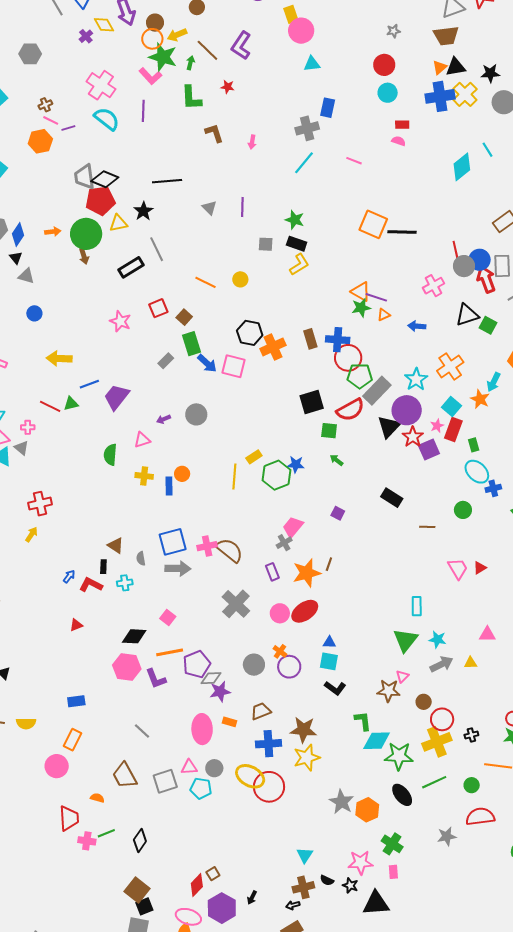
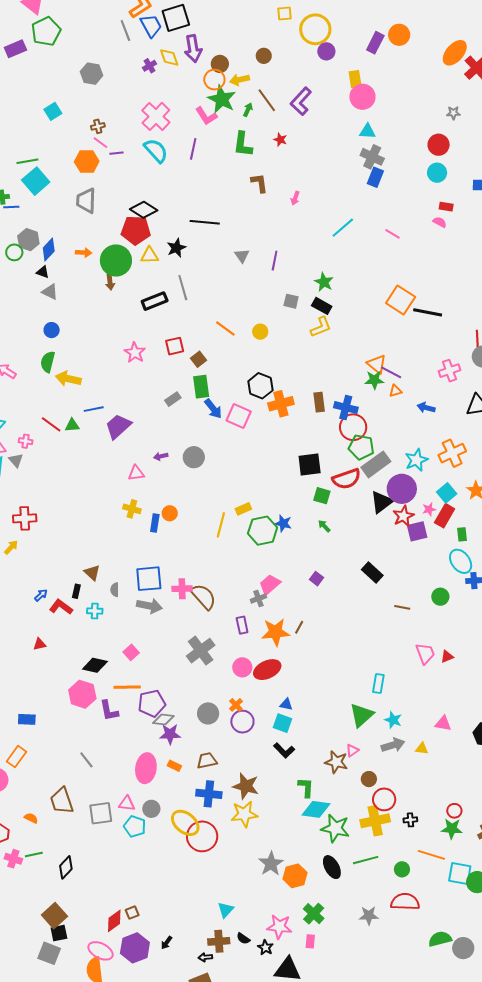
gray cross: (307, 128) -> (372, 157), moved, turned 30
gray trapezoid: (84, 177) -> (86, 201), moved
black triangle: (16, 258) -> (43, 272), turned -40
green semicircle: (110, 455) -> (48, 362), moved

